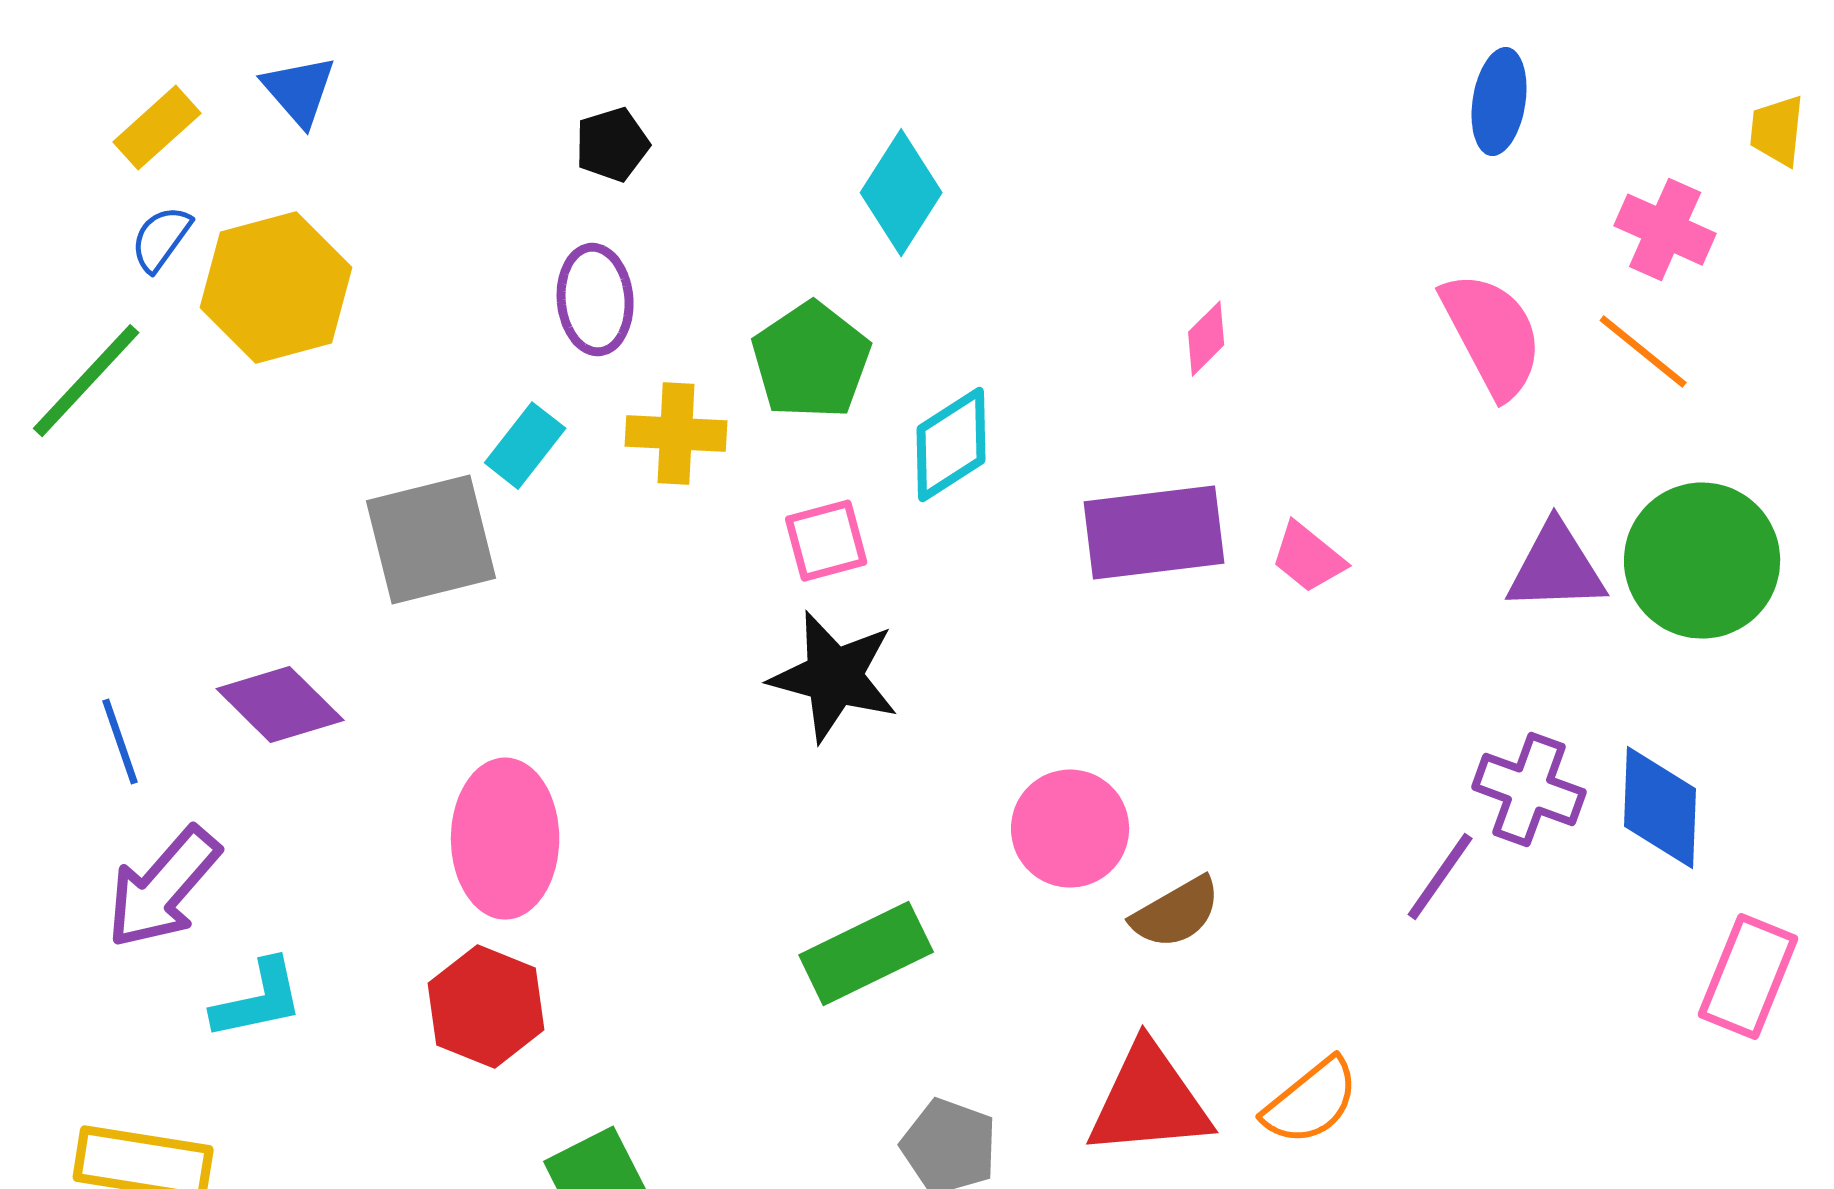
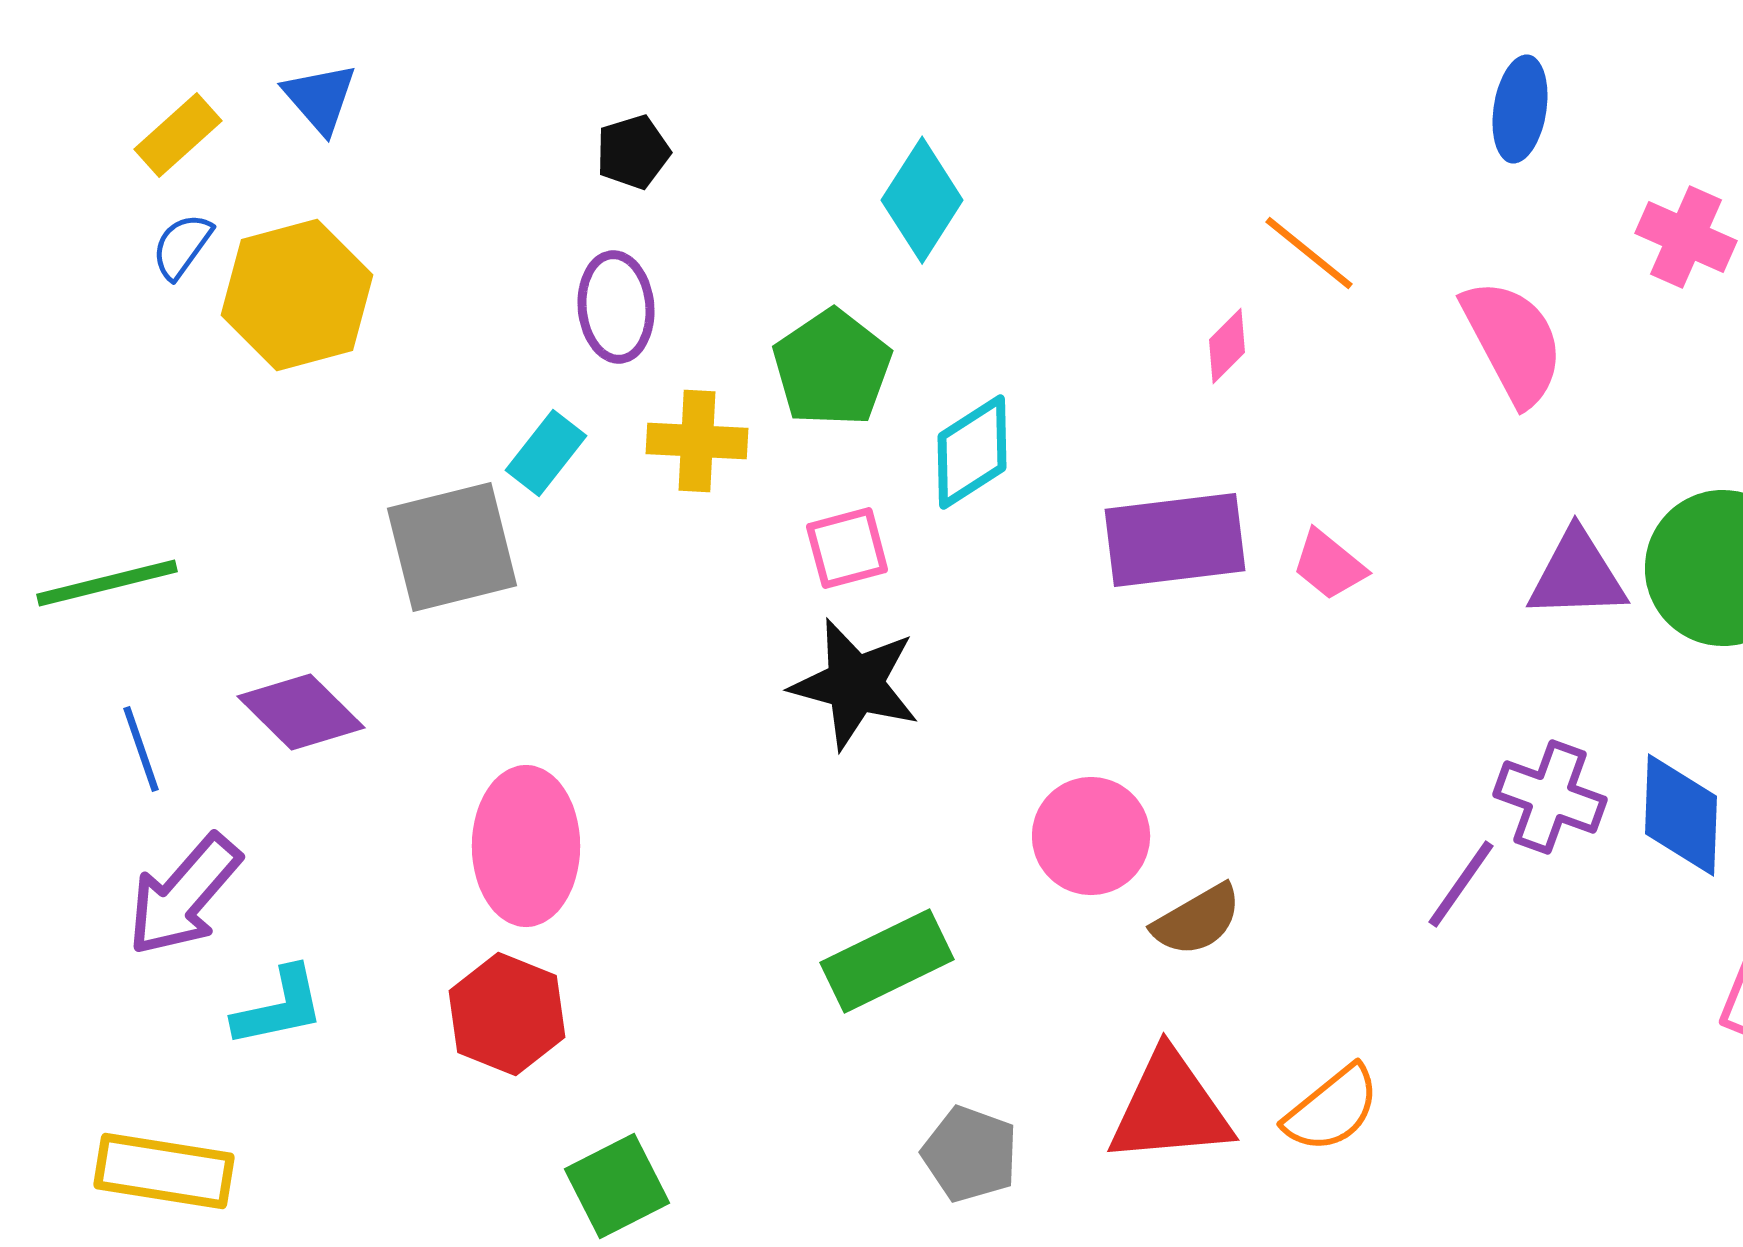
orange line: (1643, 352) -> (1309, 253), moved
green line: (86, 381) -> (107, 583), moved, turned 33

